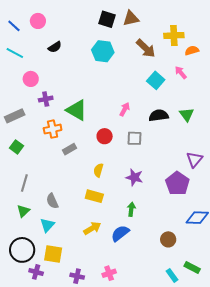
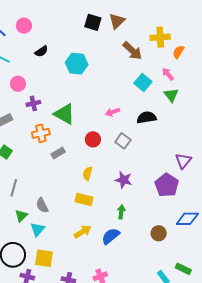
brown triangle: (131, 18) -> (117, 21), turned -30
cyan hexagon: (103, 51) -> (77, 64), moved
orange semicircle: (192, 51) -> (178, 52), turned -40
pink arrow: (125, 109) -> (112, 112), turned -136
green triangle: (187, 115) -> (171, 95), moved
gray square: (135, 138) -> (123, 141), turned 35
green triangle: (23, 211) -> (21, 216), moved
brown circle: (168, 239) -> (159, 233), moved

